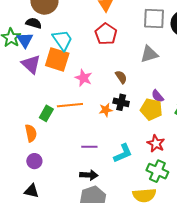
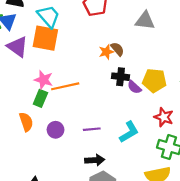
gray triangle: (149, 54) -> (145, 21), turned 30
pink star: (84, 78) -> (43, 80), moved
purple semicircle: (158, 96) -> (134, 87), moved
orange star: (106, 110) -> (106, 52), moved
purple circle: (34, 161) -> (56, 130), moved

